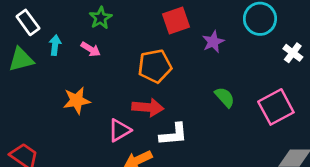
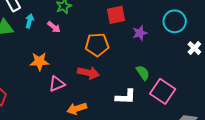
pink square: (276, 107) -> (163, 91), moved, turned -35
pink triangle: (119, 130) -> (57, 84), moved
white L-shape: (174, 134) -> (126, 97), moved

